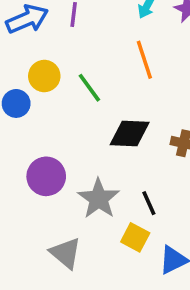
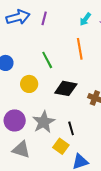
yellow circle: (44, 76) -> (29, 84), moved
purple circle: (46, 176) -> (15, 120), moved
gray triangle: (66, 253) -> (21, 149), turned -30

